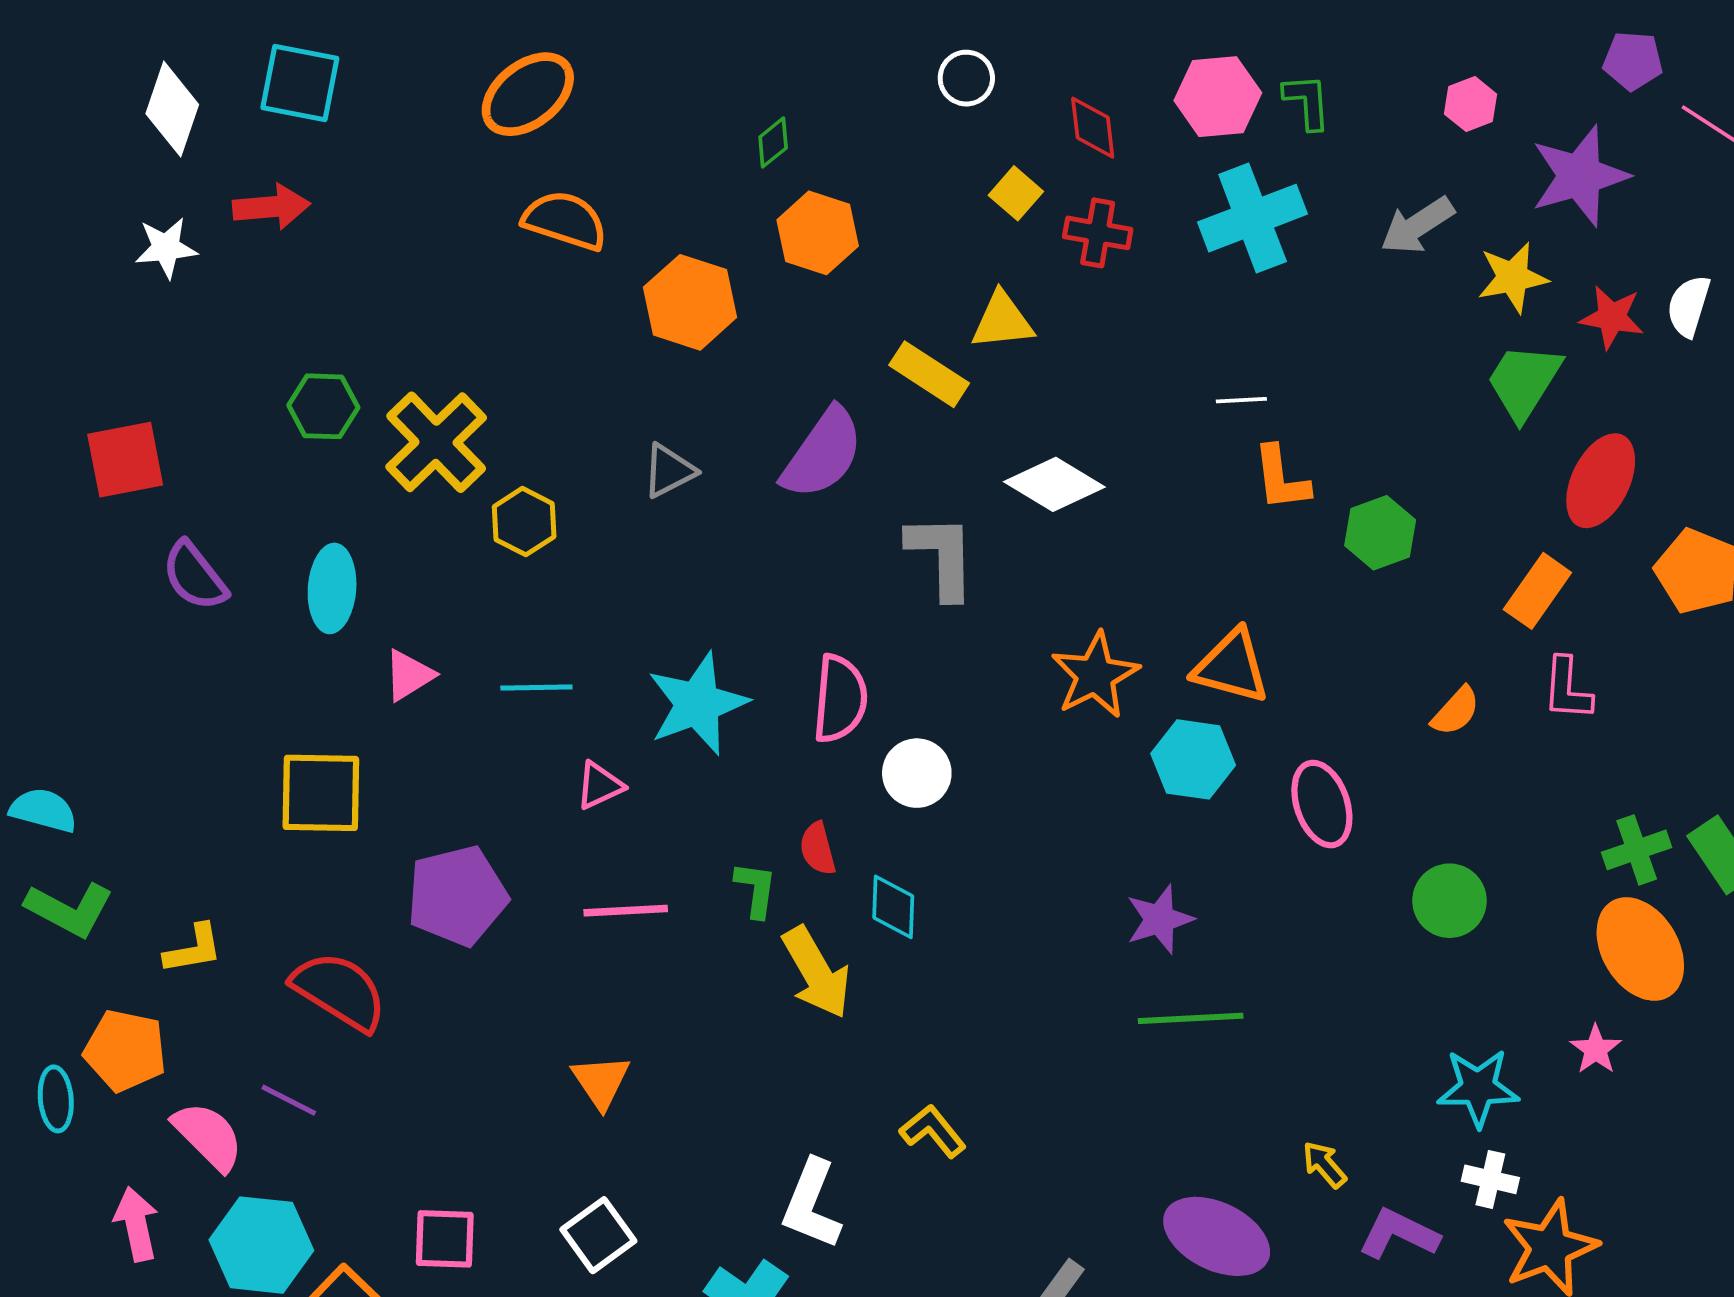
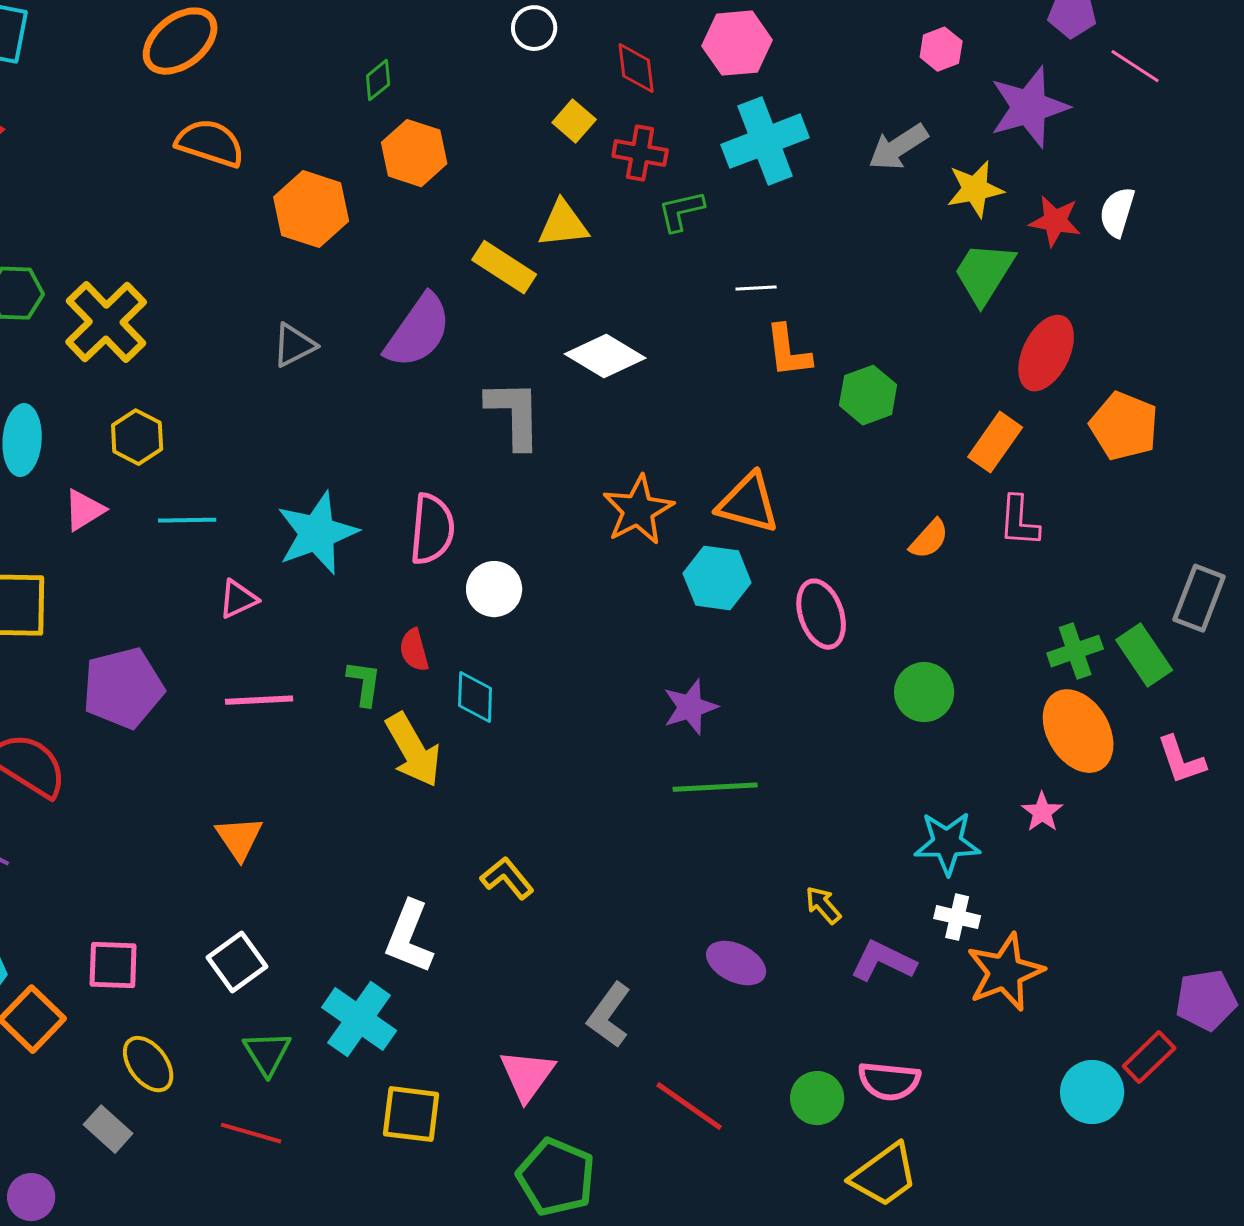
green L-shape: (1307, 102) -> (681, 211), moved, turned -99
yellow hexagon: (524, 522) -> (137, 437), moved
purple ellipse: (1217, 1236) -> (736, 963), size x0.7

